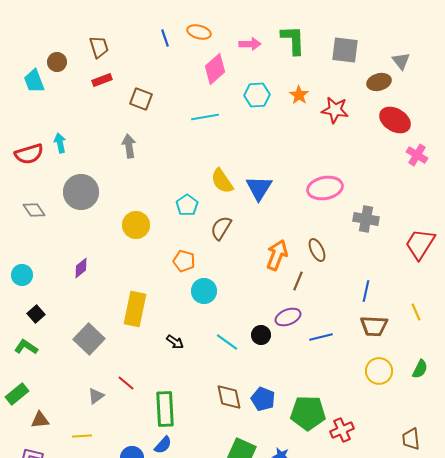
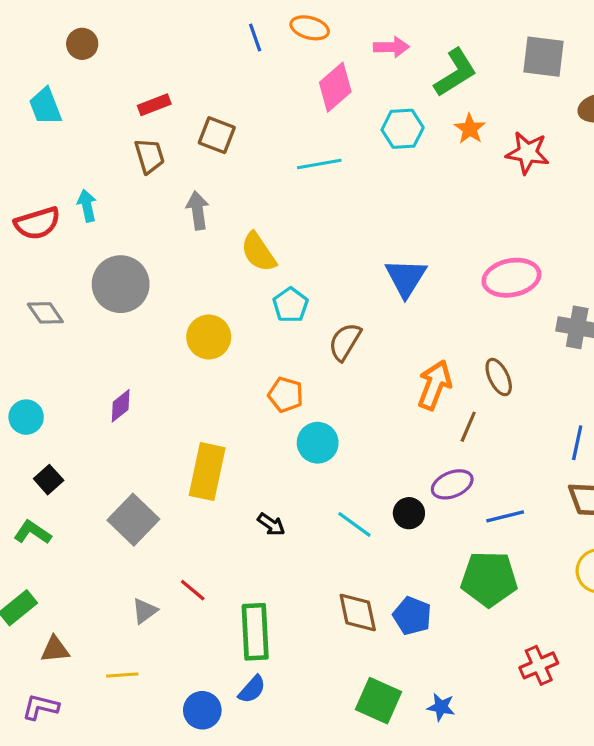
green L-shape: (293, 40) -> (455, 73), moved, turned 60
brown trapezoid: (99, 47) -> (149, 156), moved
brown circle: (57, 62) -> (82, 44), moved
yellow semicircle: (222, 181) -> (258, 252), moved
green pentagon: (308, 413) -> (489, 579), moved

